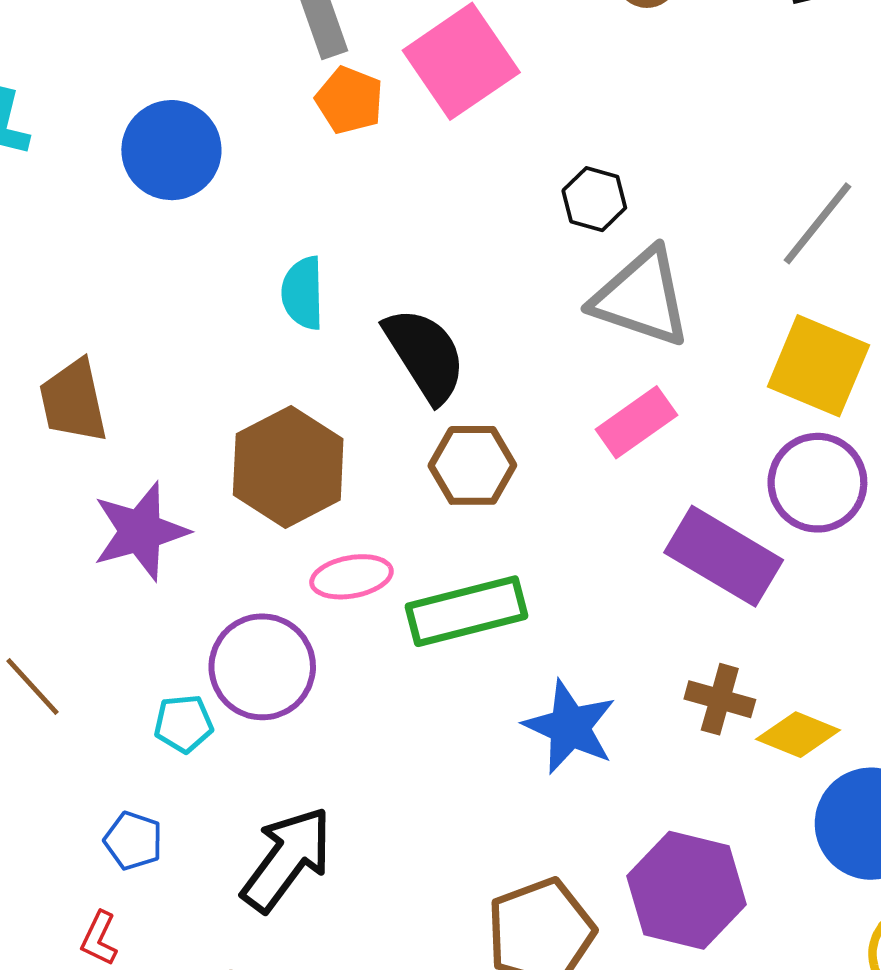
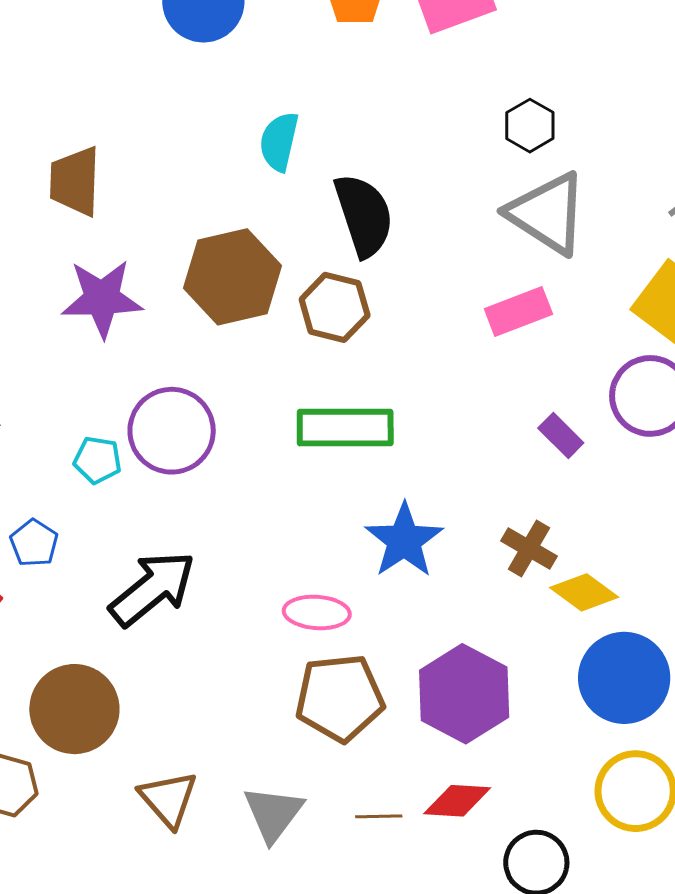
brown hexagon: (472, 465) -> (335, 307), moved
purple rectangle: (724, 556) -> (561, 436), size x0.5
pink ellipse: (351, 577) -> (317, 612), moved

